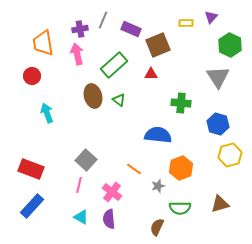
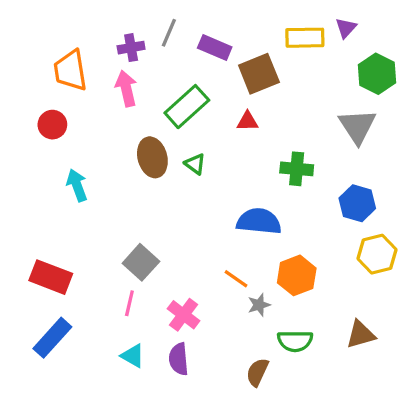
yellow rectangle: (186, 23) -> (305, 38), size x1.6
orange line: (134, 169) -> (236, 279), moved

